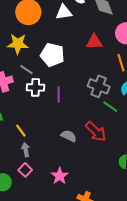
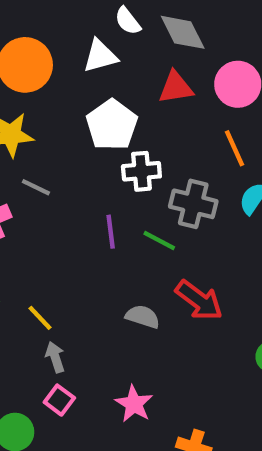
red triangle: (94, 42) -> (176, 88), moved
white pentagon: (52, 55) -> (112, 125), moved, turned 30
white cross: (35, 87) -> (141, 171), moved
green line: (110, 107) -> (159, 241), moved

